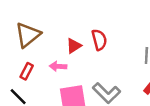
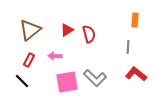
red triangle: (74, 46) -> (67, 30), moved

